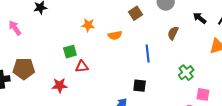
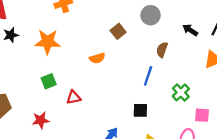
orange star: (88, 25) -> (48, 42), moved, size x1.6
blue line: (148, 53) -> (148, 76), moved, turned 30
red triangle: (82, 67) -> (74, 97), moved
black square: (140, 86) -> (140, 110), moved

